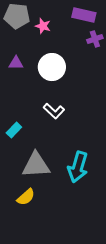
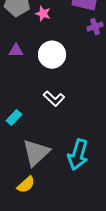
gray triangle: (36, 165) -> (36, 153), turned -40

